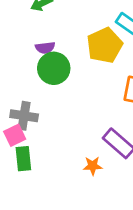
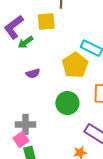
green circle: (54, 68) -> (67, 103), moved

